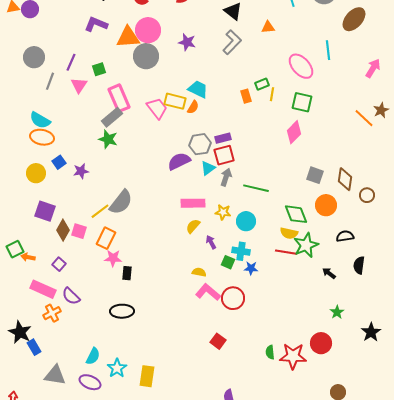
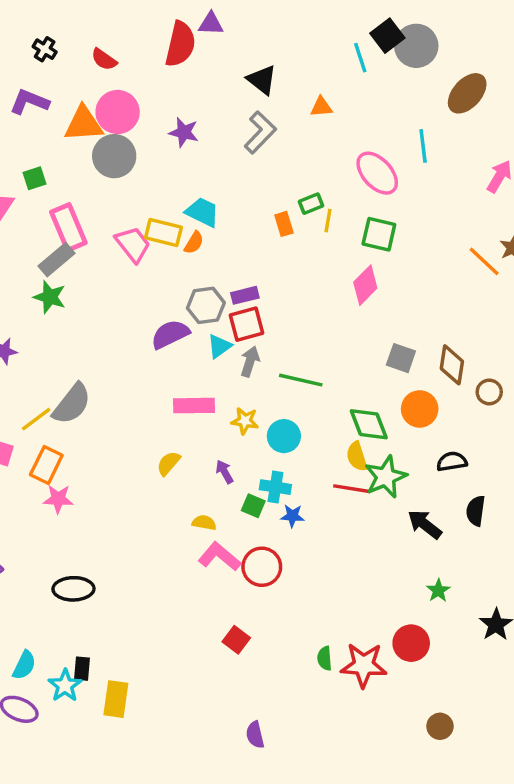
yellow semicircle: (193, 226) -> (168, 463), moved
yellow semicircle: (289, 233) -> (357, 456), turned 60
black rectangle: (127, 273) -> (82, 669), moved
black arrow: (329, 273) -> (425, 524), size x1.5

